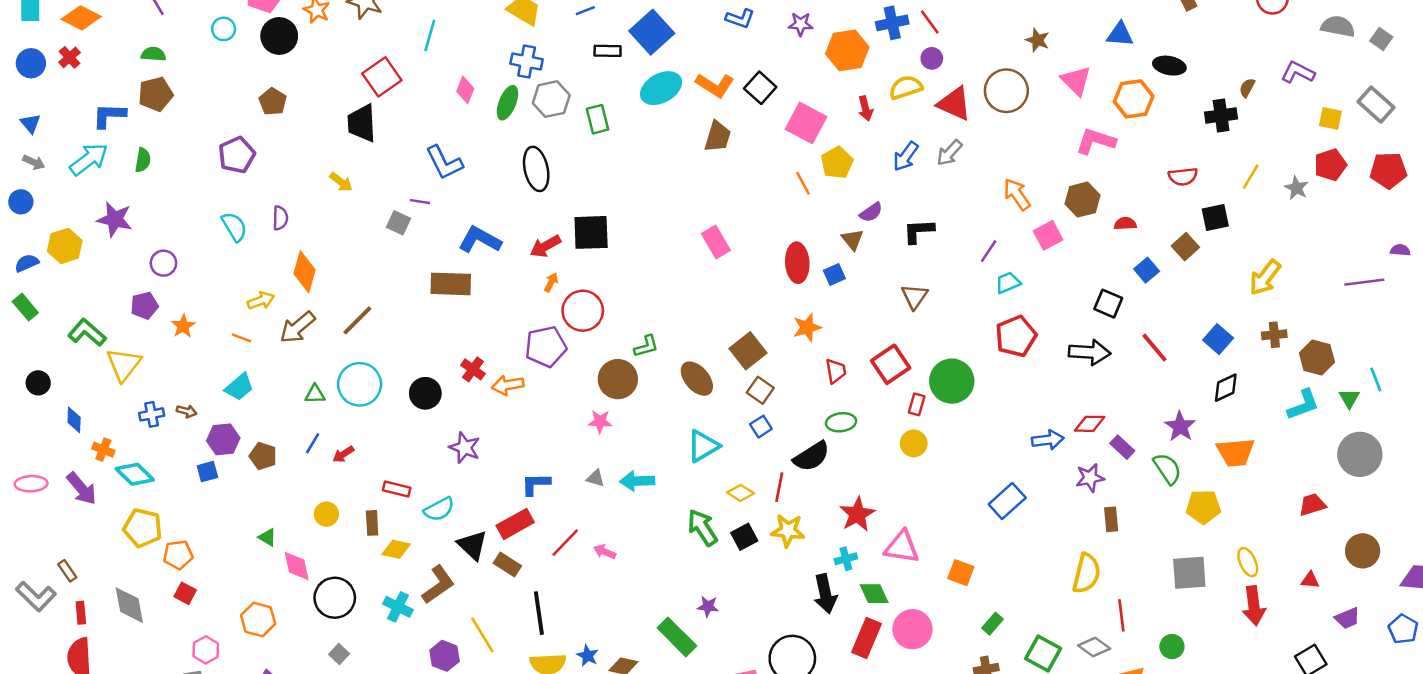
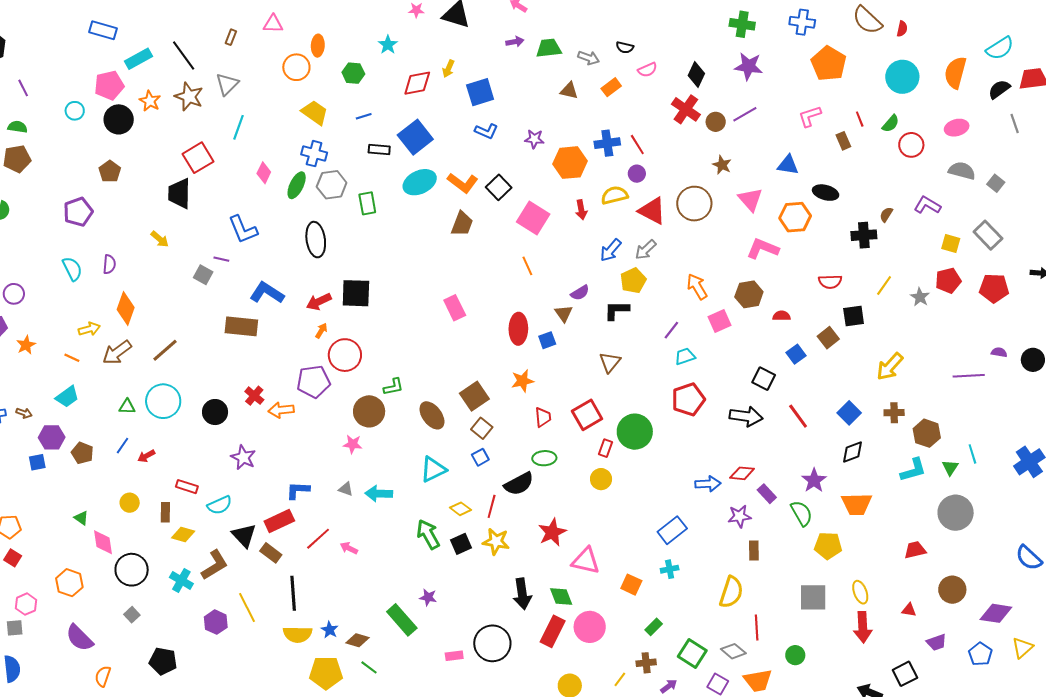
yellow pentagon: (837, 163) -> (633, 281), moved
cyan cross: (846, 559) -> (670, 569), moved

